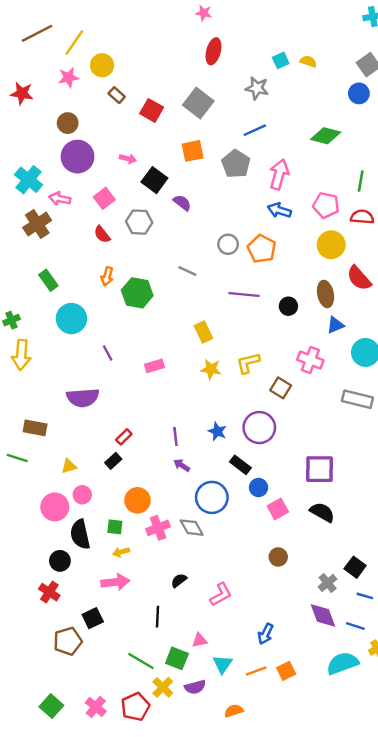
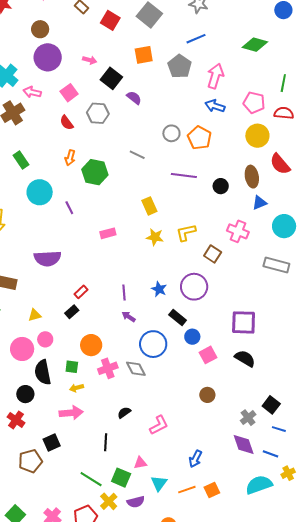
purple line: (108, 353) -> (69, 208), moved

